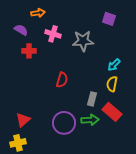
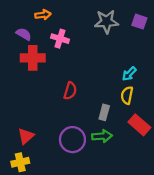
purple square: (109, 19) -> (139, 22), moved
gray star: (83, 41) -> (107, 22), moved
red cross: (29, 51) -> (33, 58), size x1.5
red rectangle: (112, 112) -> (139, 125), moved

